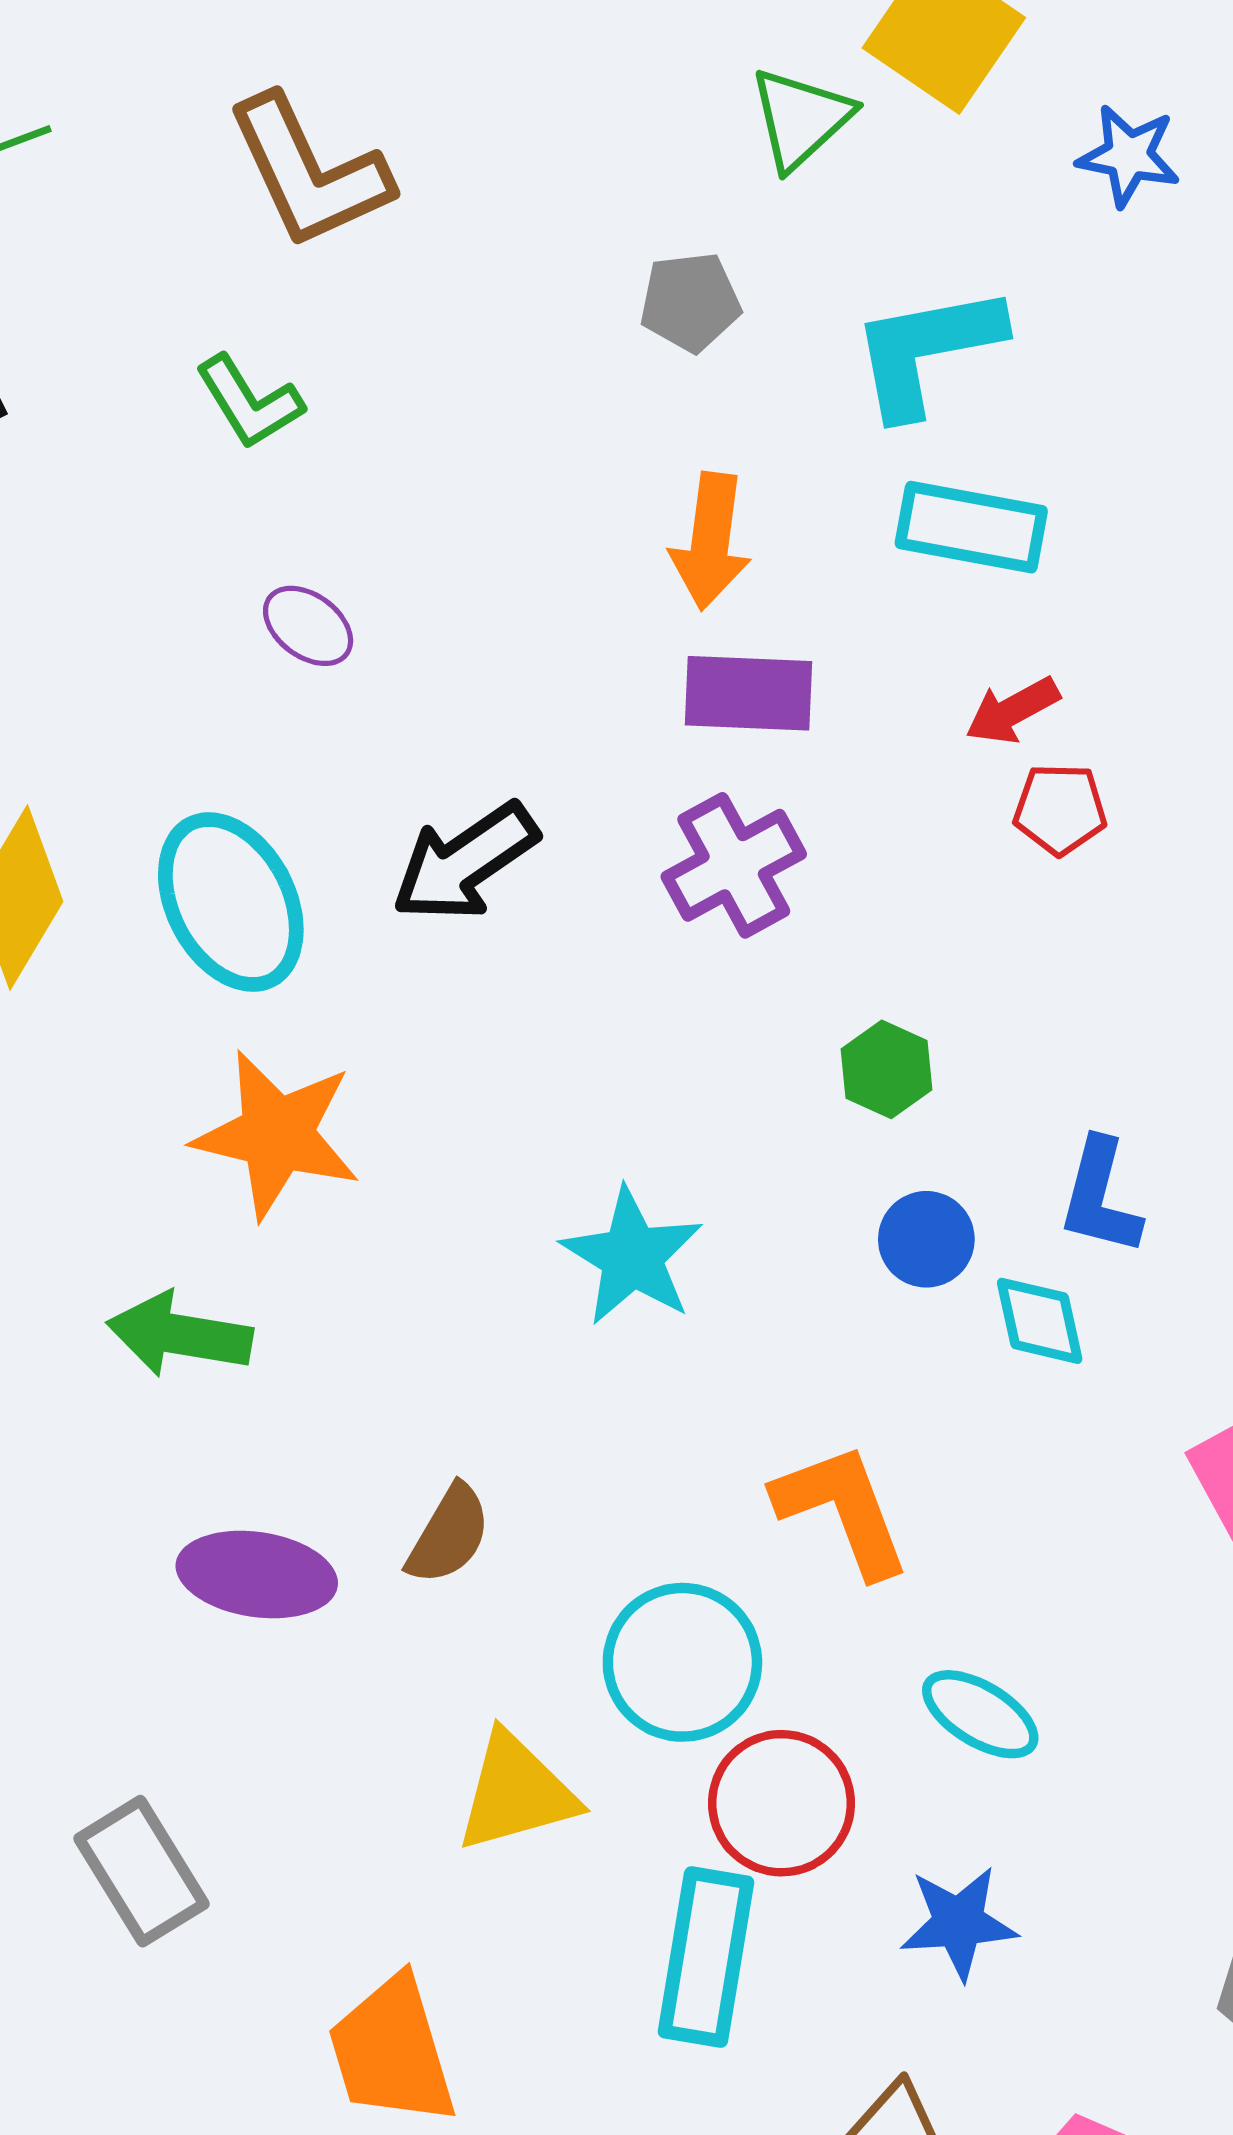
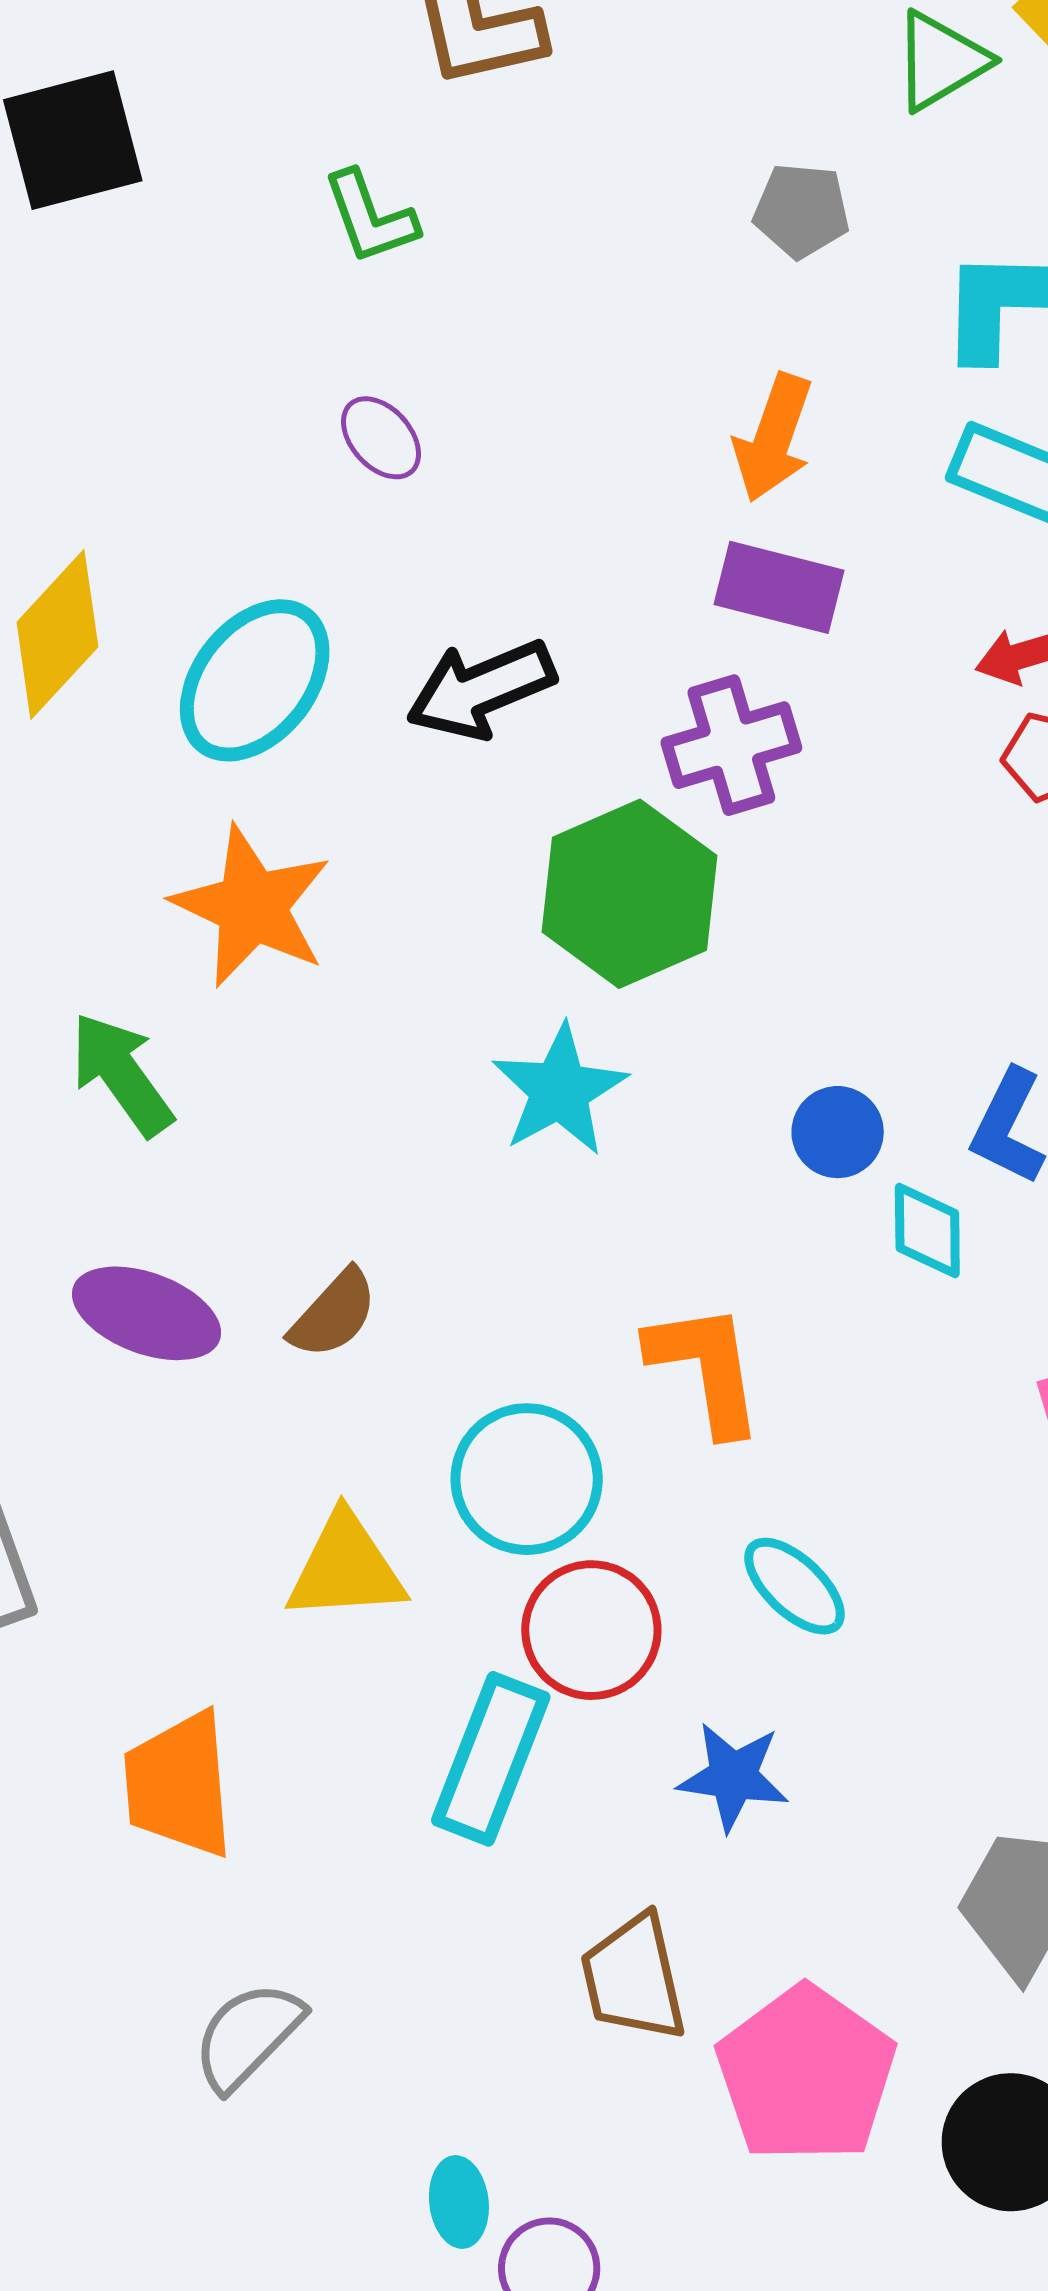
cyan ellipse: (231, 902) -> (255, 680), turned 54
green hexagon: (887, 1069) -> (629, 894), moved, size x2.0
green arrow: (180, 1335) -> (122, 1074), turned 33

